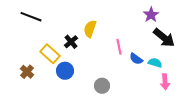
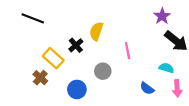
blue semicircle: (136, 59) -> (147, 88), moved
blue circle: (65, 71) -> (77, 89), moved
brown cross: (27, 72) -> (40, 78), moved
gray circle: (102, 86) -> (103, 71), moved

